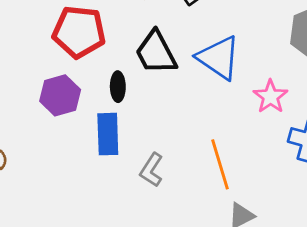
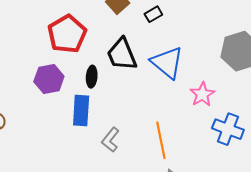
red pentagon: (79, 32) -> (67, 34), turned 30

